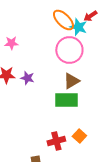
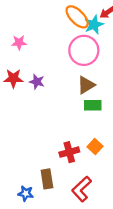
cyan star: (78, 27) -> (94, 25), turned 30
green rectangle: (66, 100) -> (93, 105), moved, size x0.7

